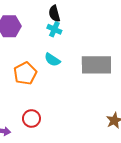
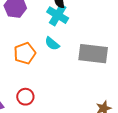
cyan cross: (54, 29) -> (58, 15), size x1.5

